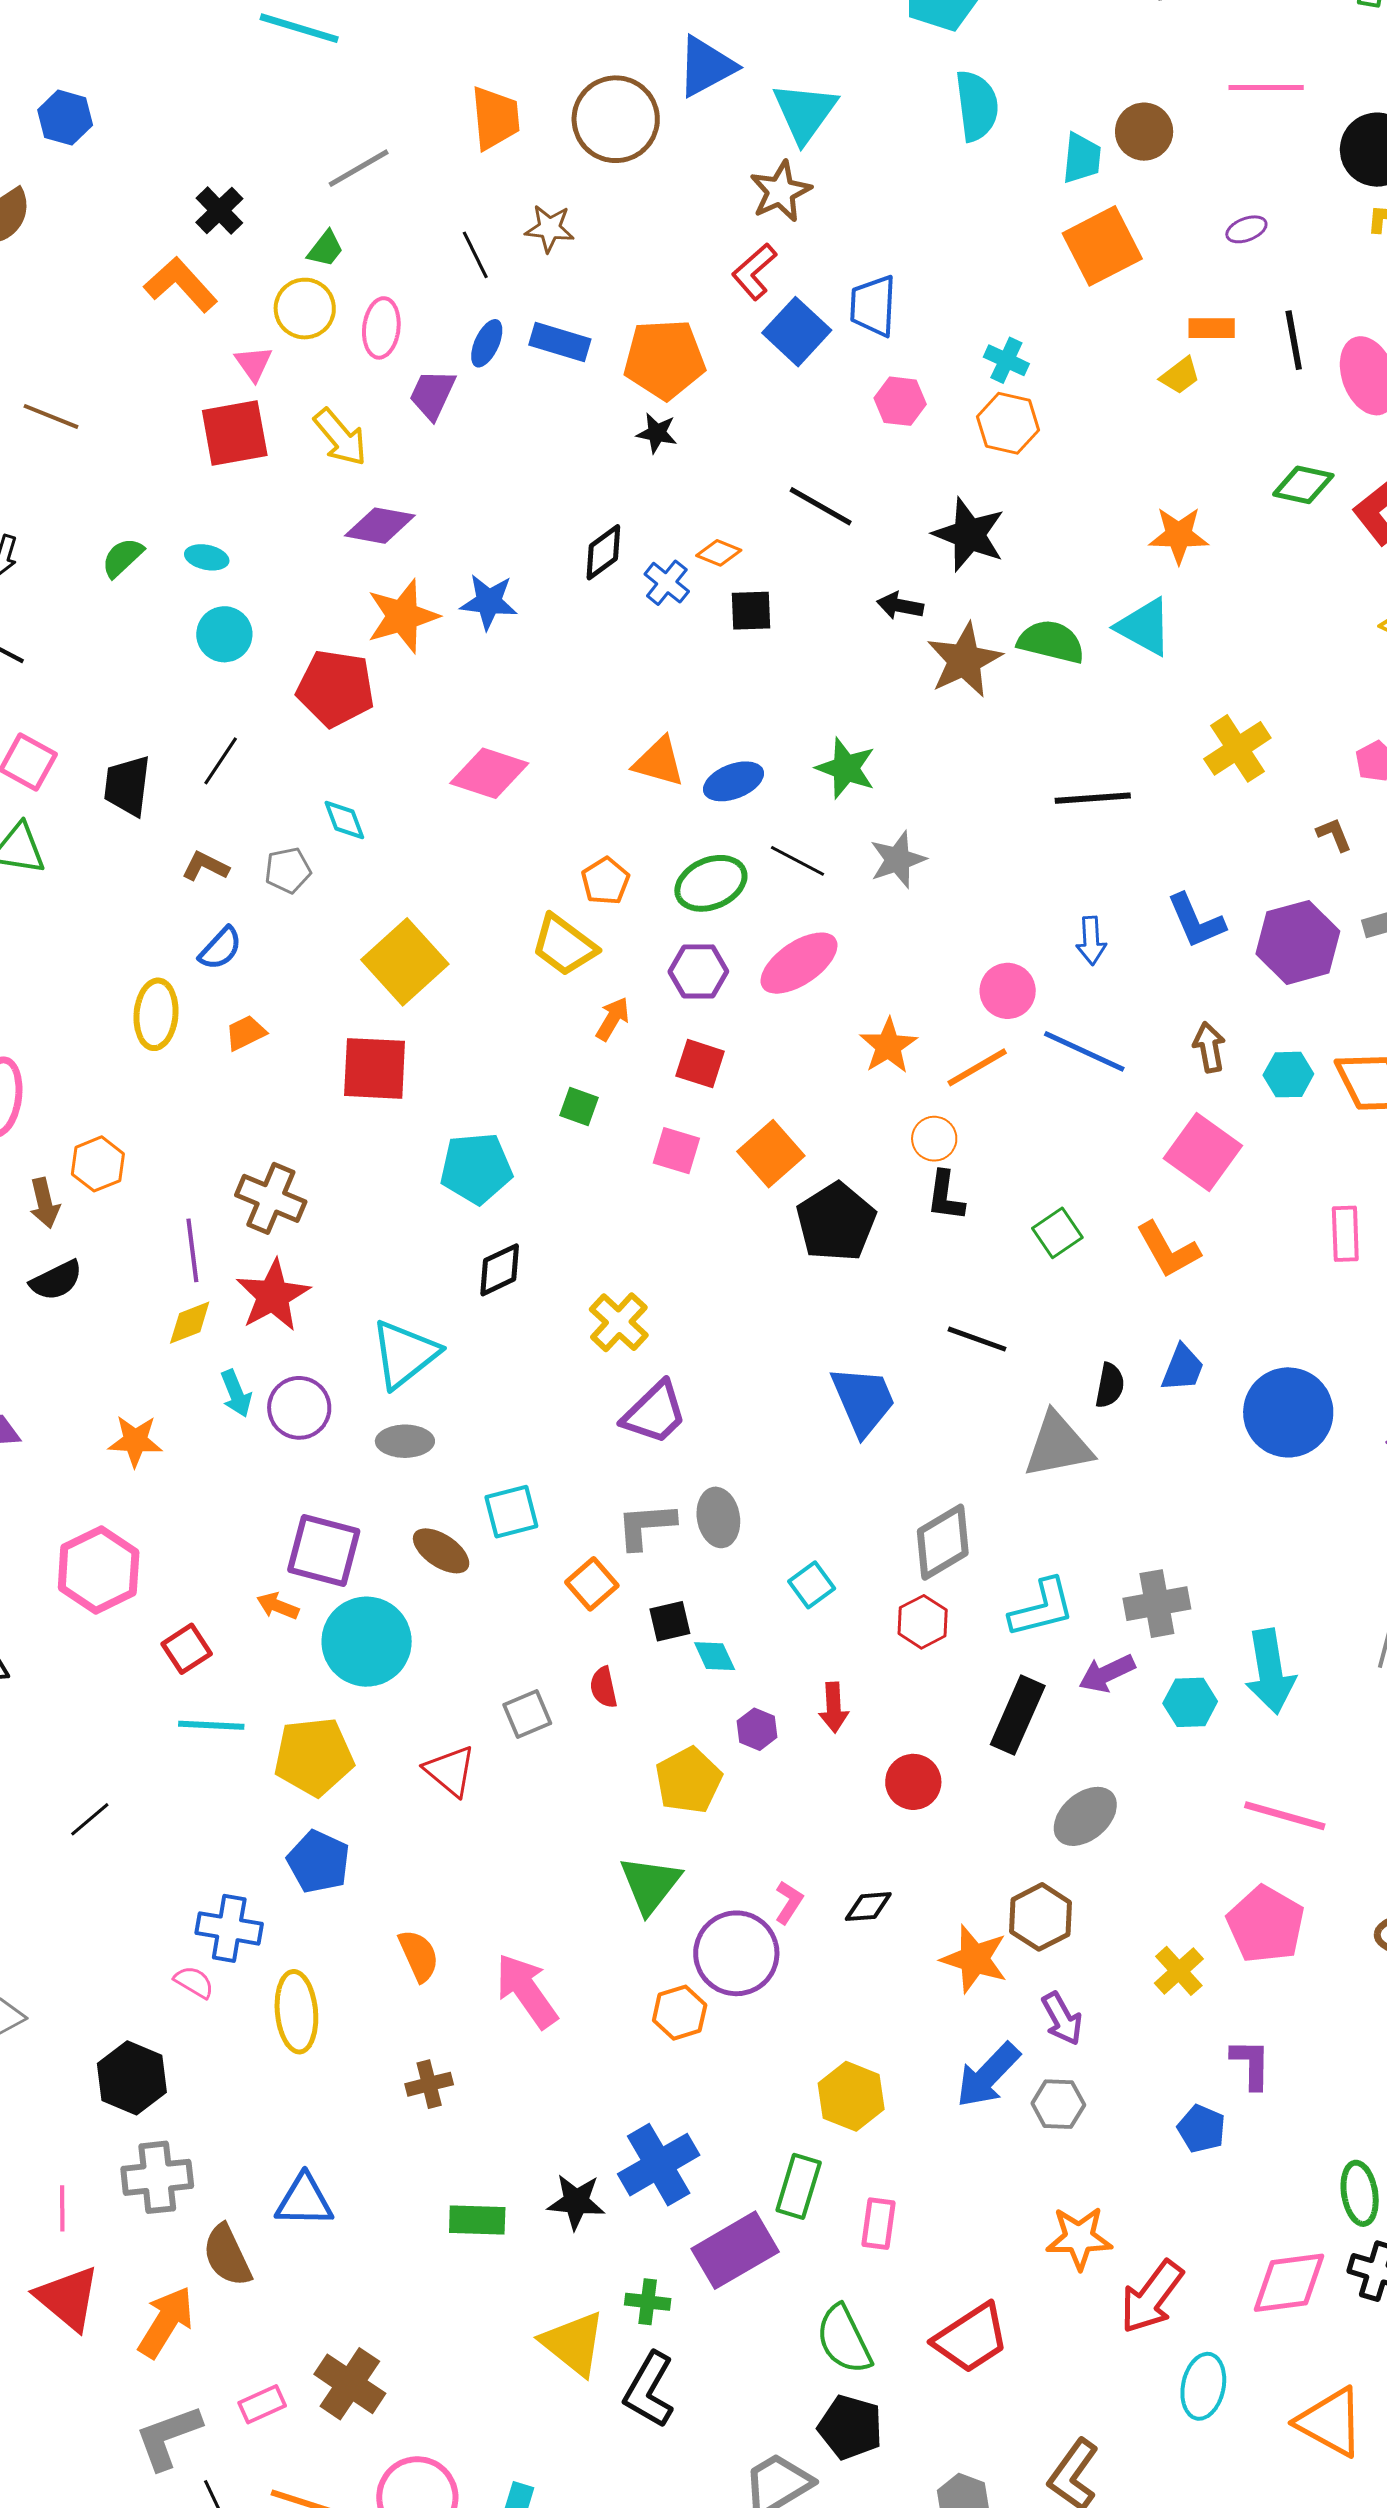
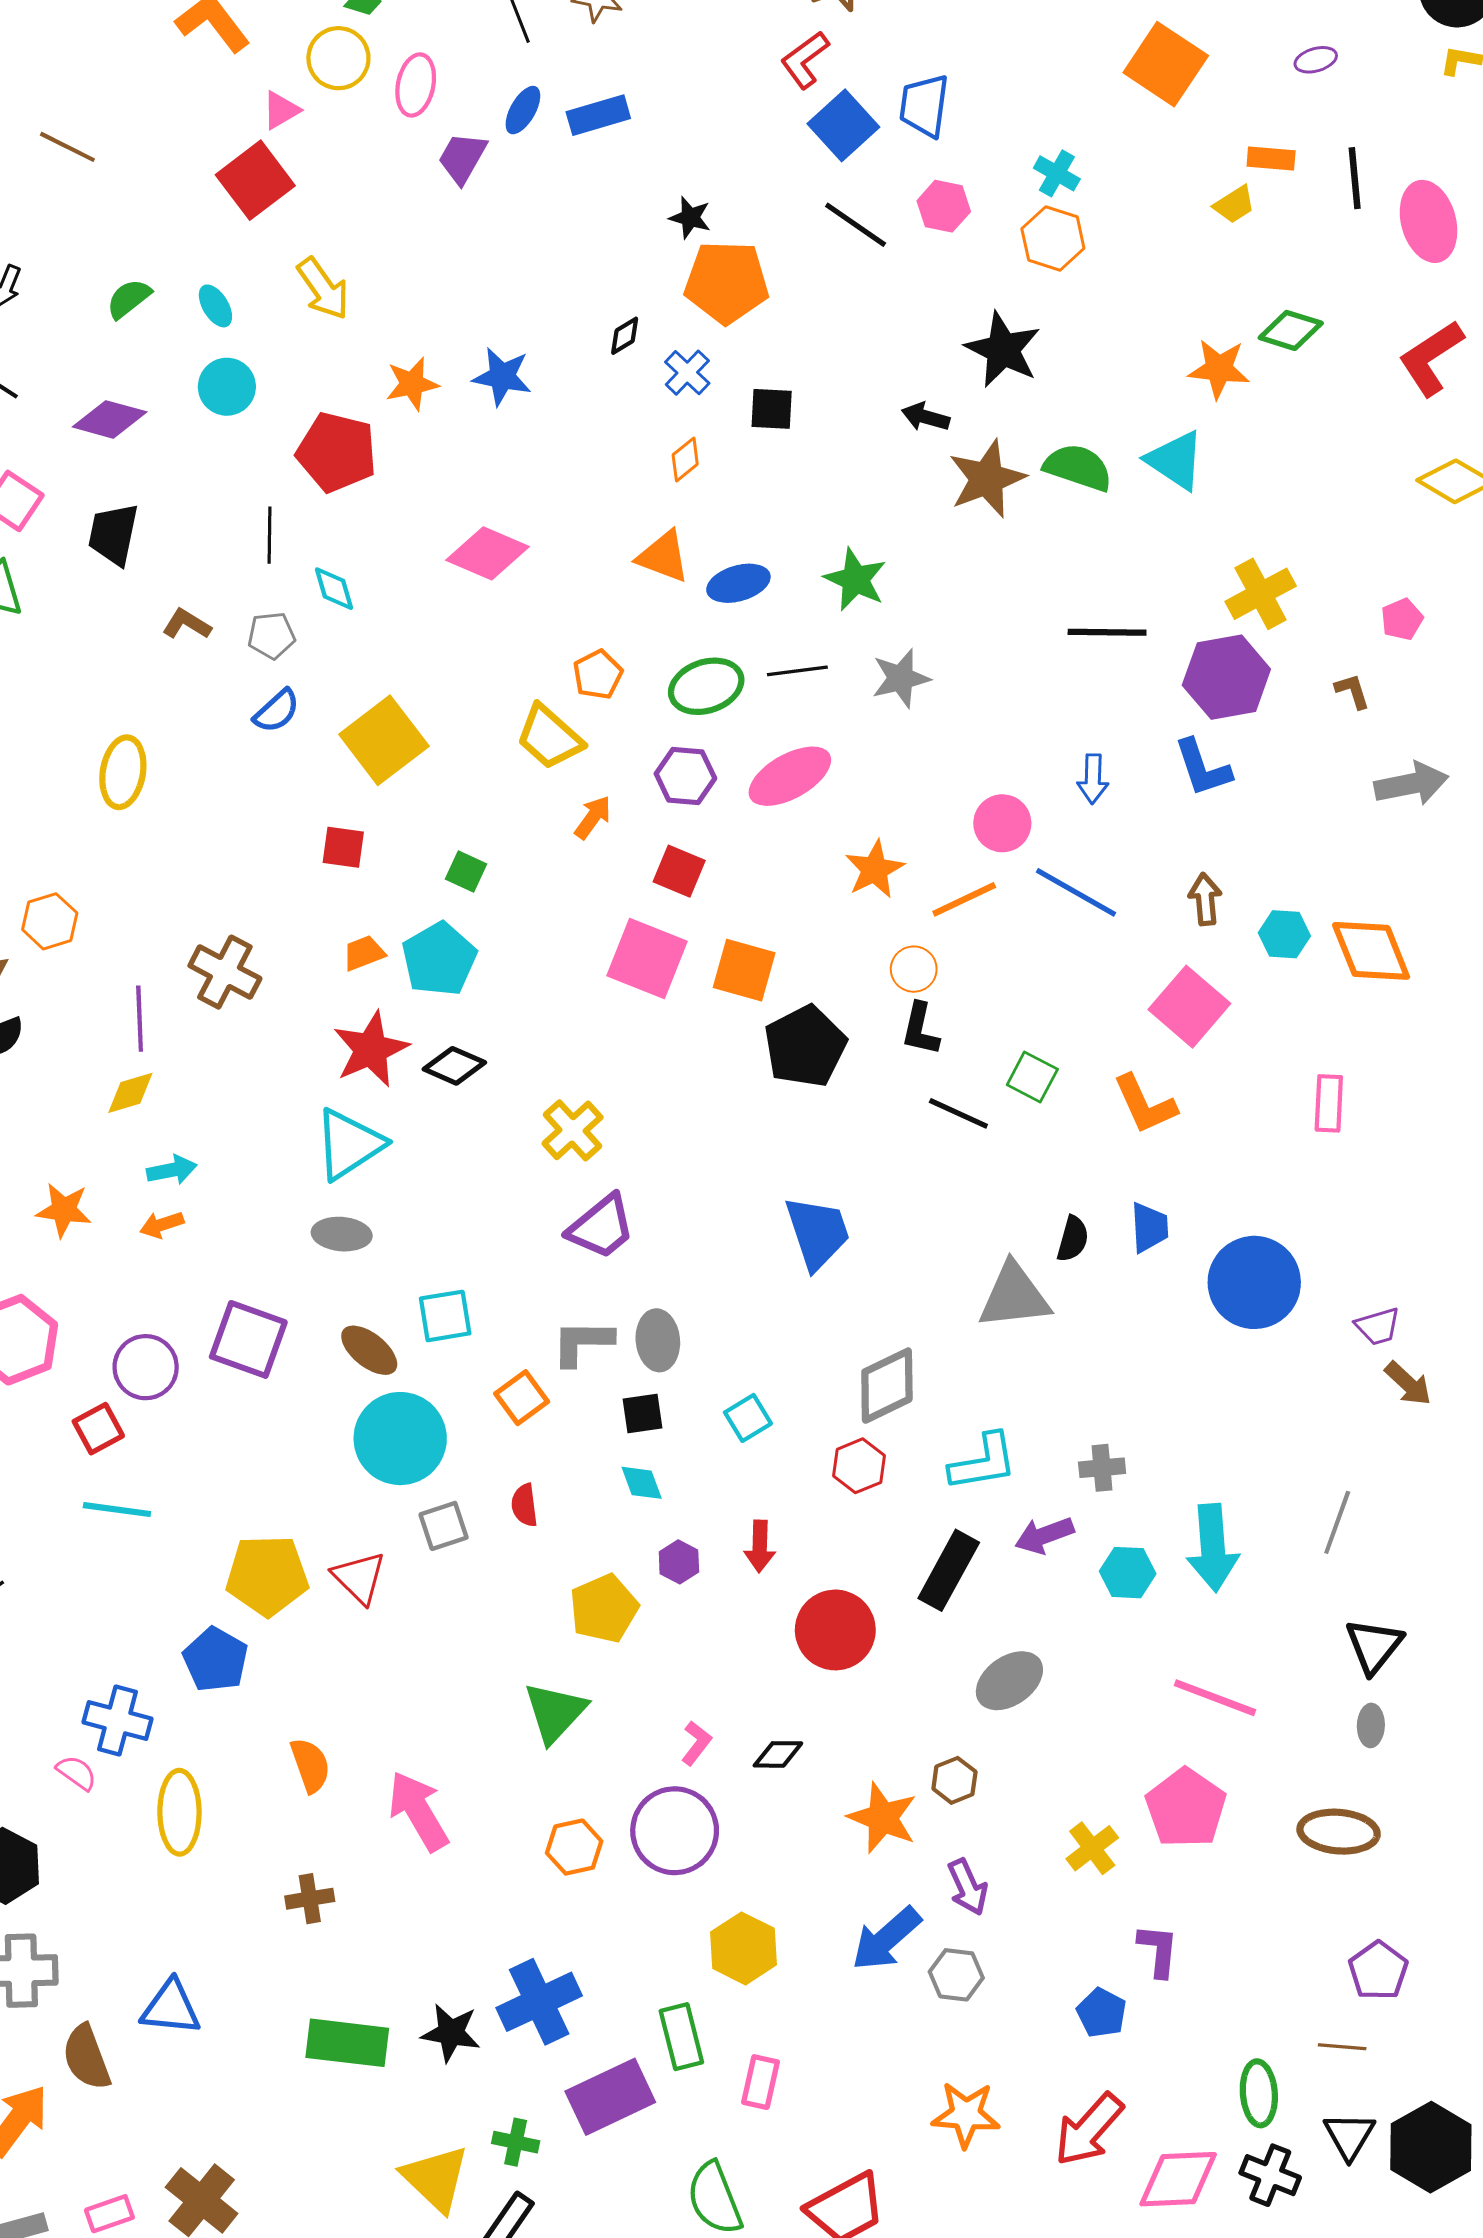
orange square: (1102, 246) -> (1166, 64), turned -34
blue rectangle: (560, 342) -> (598, 115), turned -38
orange pentagon: (664, 359) -> (727, 282), moved
pink triangle: (254, 363) -> (281, 110), turned 30
red square: (235, 433) -> (255, 180), turned -32
yellow arrow: (340, 437) -> (323, 289), moved
green diamond: (1303, 485) -> (1291, 330), moved
black line: (821, 506) -> (856, 225), moved
purple diamond: (380, 526) -> (110, 419), moved
black diamond: (603, 552) -> (625, 336), size x0.7
orange diamond: (719, 553) -> (685, 460), moved, turned -66
cyan ellipse: (207, 557) -> (215, 306), turned 42
orange star: (403, 616) -> (412, 384), size x0.7
black line: (221, 761) -> (270, 535), moved, turned -38
black line: (798, 861) -> (797, 671), turned -40
purple hexagon: (1298, 942) -> (1226, 677), moved
blue semicircle: (220, 948) -> (277, 711), moved
orange trapezoid: (246, 1033) -> (364, 953), moved
red square: (375, 1068) -> (343, 847), size x0.6
green square: (579, 1107) -> (466, 872), moved
pink square: (676, 1151) -> (647, 959), size x1.6
orange square: (771, 1154) -> (744, 970), turned -38
cyan pentagon: (476, 1168) -> (439, 959), turned -30
green square: (1057, 1233) -> (1032, 1077), turned -33
black diamond: (500, 1270) -> (454, 1066), turned 44
red star: (273, 1295) -> (371, 1049), moved
black line: (977, 1339) -> (958, 1113), moved
blue trapezoid: (1183, 1368) -> (1149, 1227), turned -30
cyan arrow: (236, 1393) -> (172, 1170), turned -84
purple circle: (299, 1408) -> (146, 1367), moved
gray cross: (1157, 1604) -> (1102, 1468), size x0.7
orange arrow: (278, 1606) -> (162, 1225), moved, turned -45
black square: (670, 1621) -> (642, 1414), moved
cyan circle: (367, 1642) -> (400, 1439), moved
yellow pentagon: (314, 1757) -> (267, 1575), moved
red circle: (913, 1782) -> (835, 1630), size x1.4
brown hexagon: (1041, 1917) -> (954, 1780), size x0.7
purple circle: (736, 1953) -> (675, 1831), moved
green rectangle: (799, 2186) -> (681, 2037), turned -36
green rectangle: (477, 2220) -> (347, 2043), size x1.4
red arrow: (1152, 2297) -> (1089, 2129), moved

